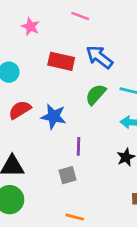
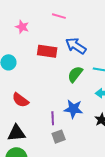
red semicircle: (20, 110) -> (20, 100), moved, turned -108
blue star: (54, 116) -> (73, 109), moved
purple line: (79, 146) -> (53, 118), moved

